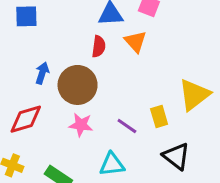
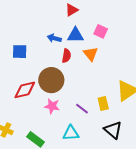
blue square: (26, 16) -> (20, 52), moved
blue arrow: (42, 73) -> (54, 38), moved, turned -96
red diamond: (26, 119) -> (25, 90), moved

